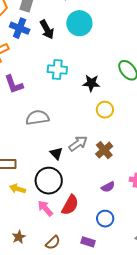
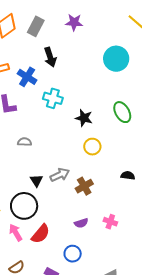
cyan circle: (79, 23) -> (116, 59), moved
blue cross: (20, 28) -> (27, 77), moved
gray semicircle: (37, 118) -> (25, 142), size x0.6

